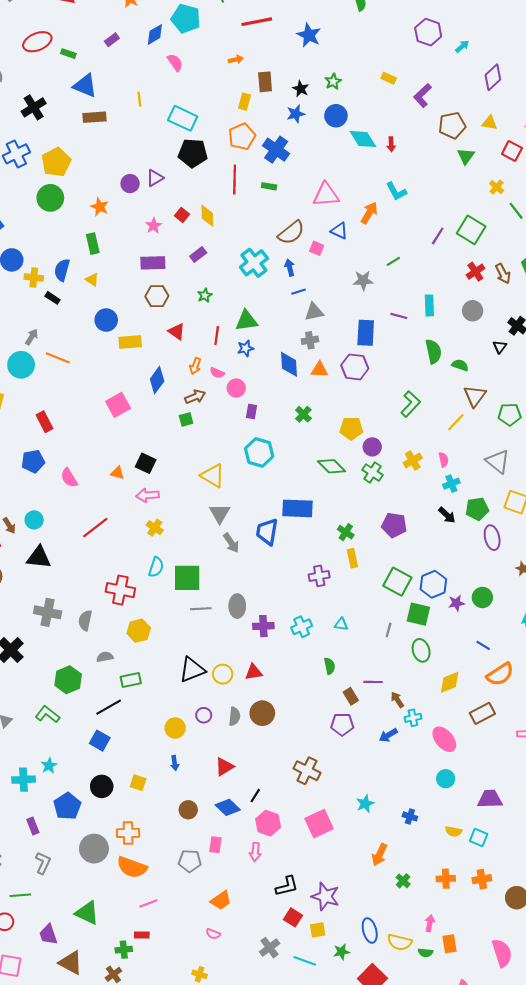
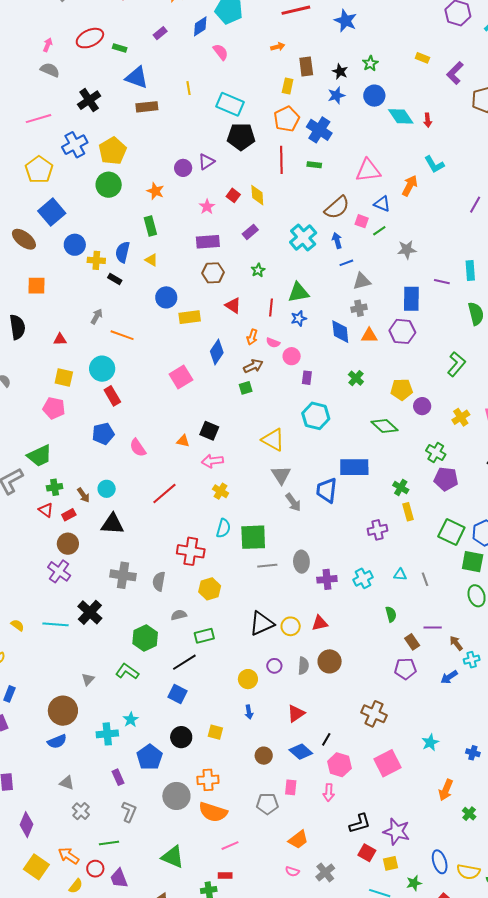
green line: (393, 261) -> (379, 231), moved
cyan circle: (21, 365) -> (102, 369), moved
green cross: (372, 472) -> (436, 453), moved
gray line: (389, 630) -> (425, 579), moved, turned -32
purple trapezoid: (48, 935) -> (119, 878), moved
gray cross: (270, 948) -> (325, 872), moved

